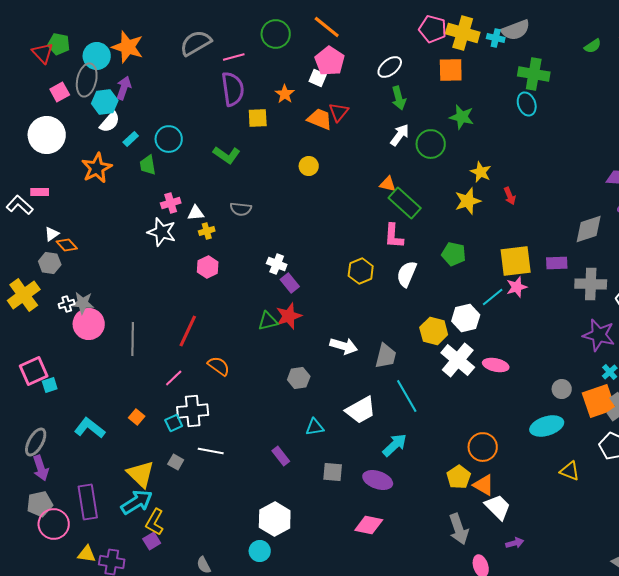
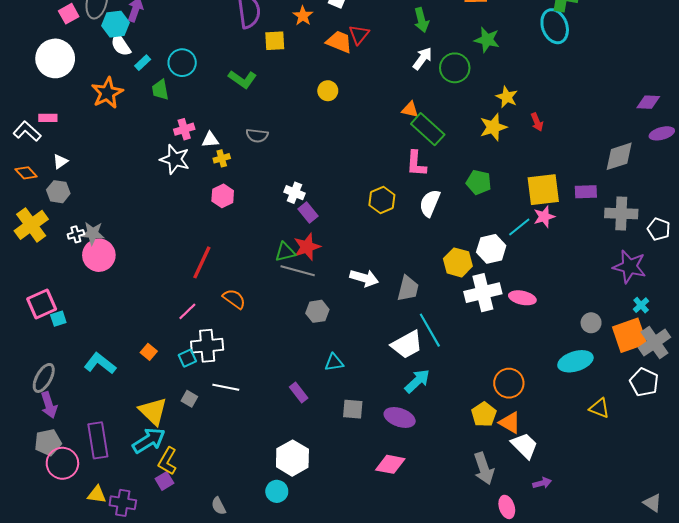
cyan ellipse: (527, 104) -> (555, 26), size x1.4
white semicircle: (110, 122) -> (121, 45), turned 105
orange diamond: (67, 245) -> (26, 173), moved
gray line: (133, 339) -> (298, 271), moved, turned -76
white cross: (458, 360) -> (483, 293), turned 36
white trapezoid: (361, 410) -> (407, 345), moved

